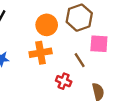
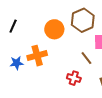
orange cross: (41, 53) -> (37, 56), moved

